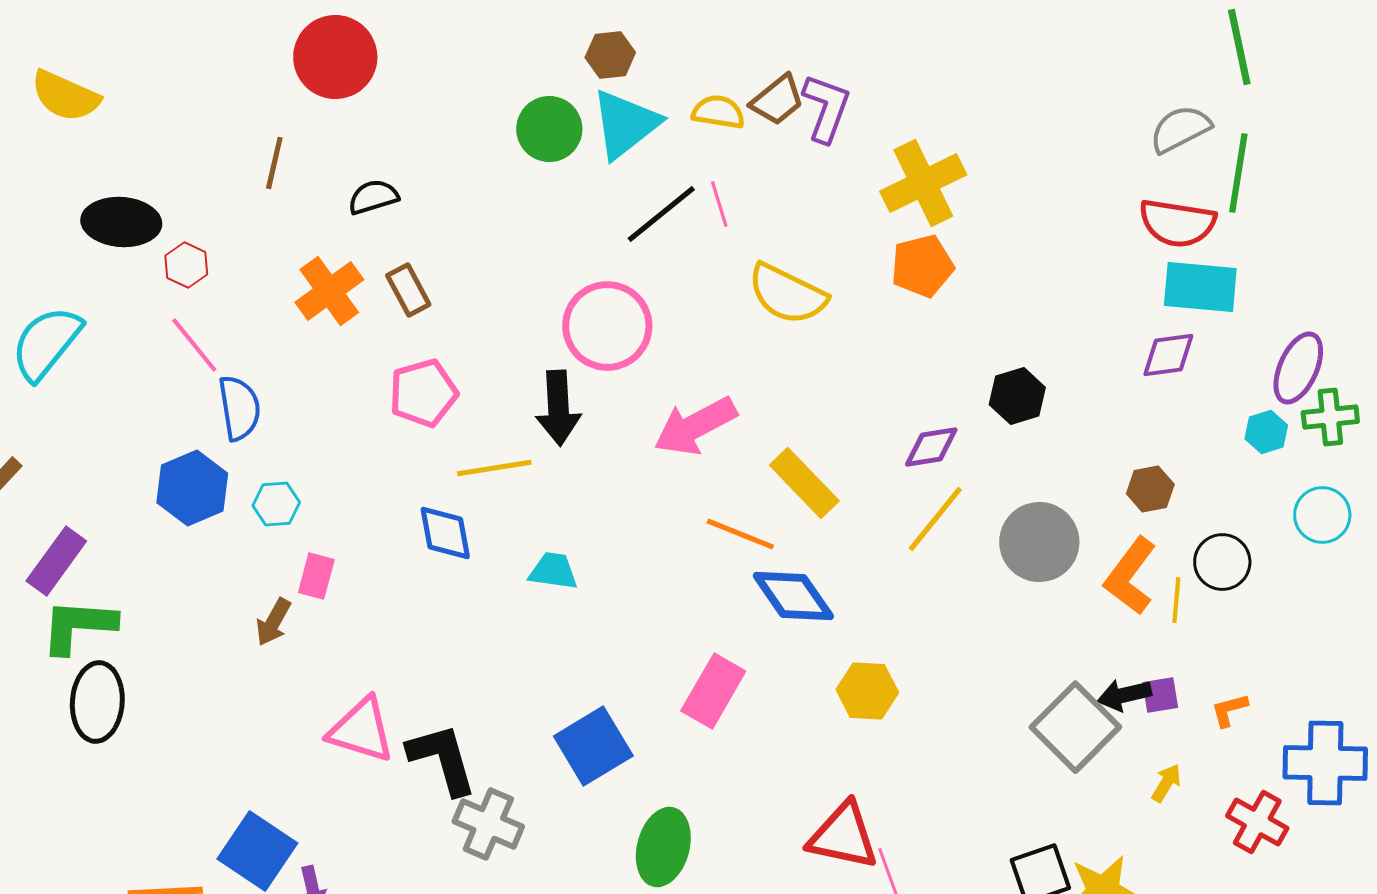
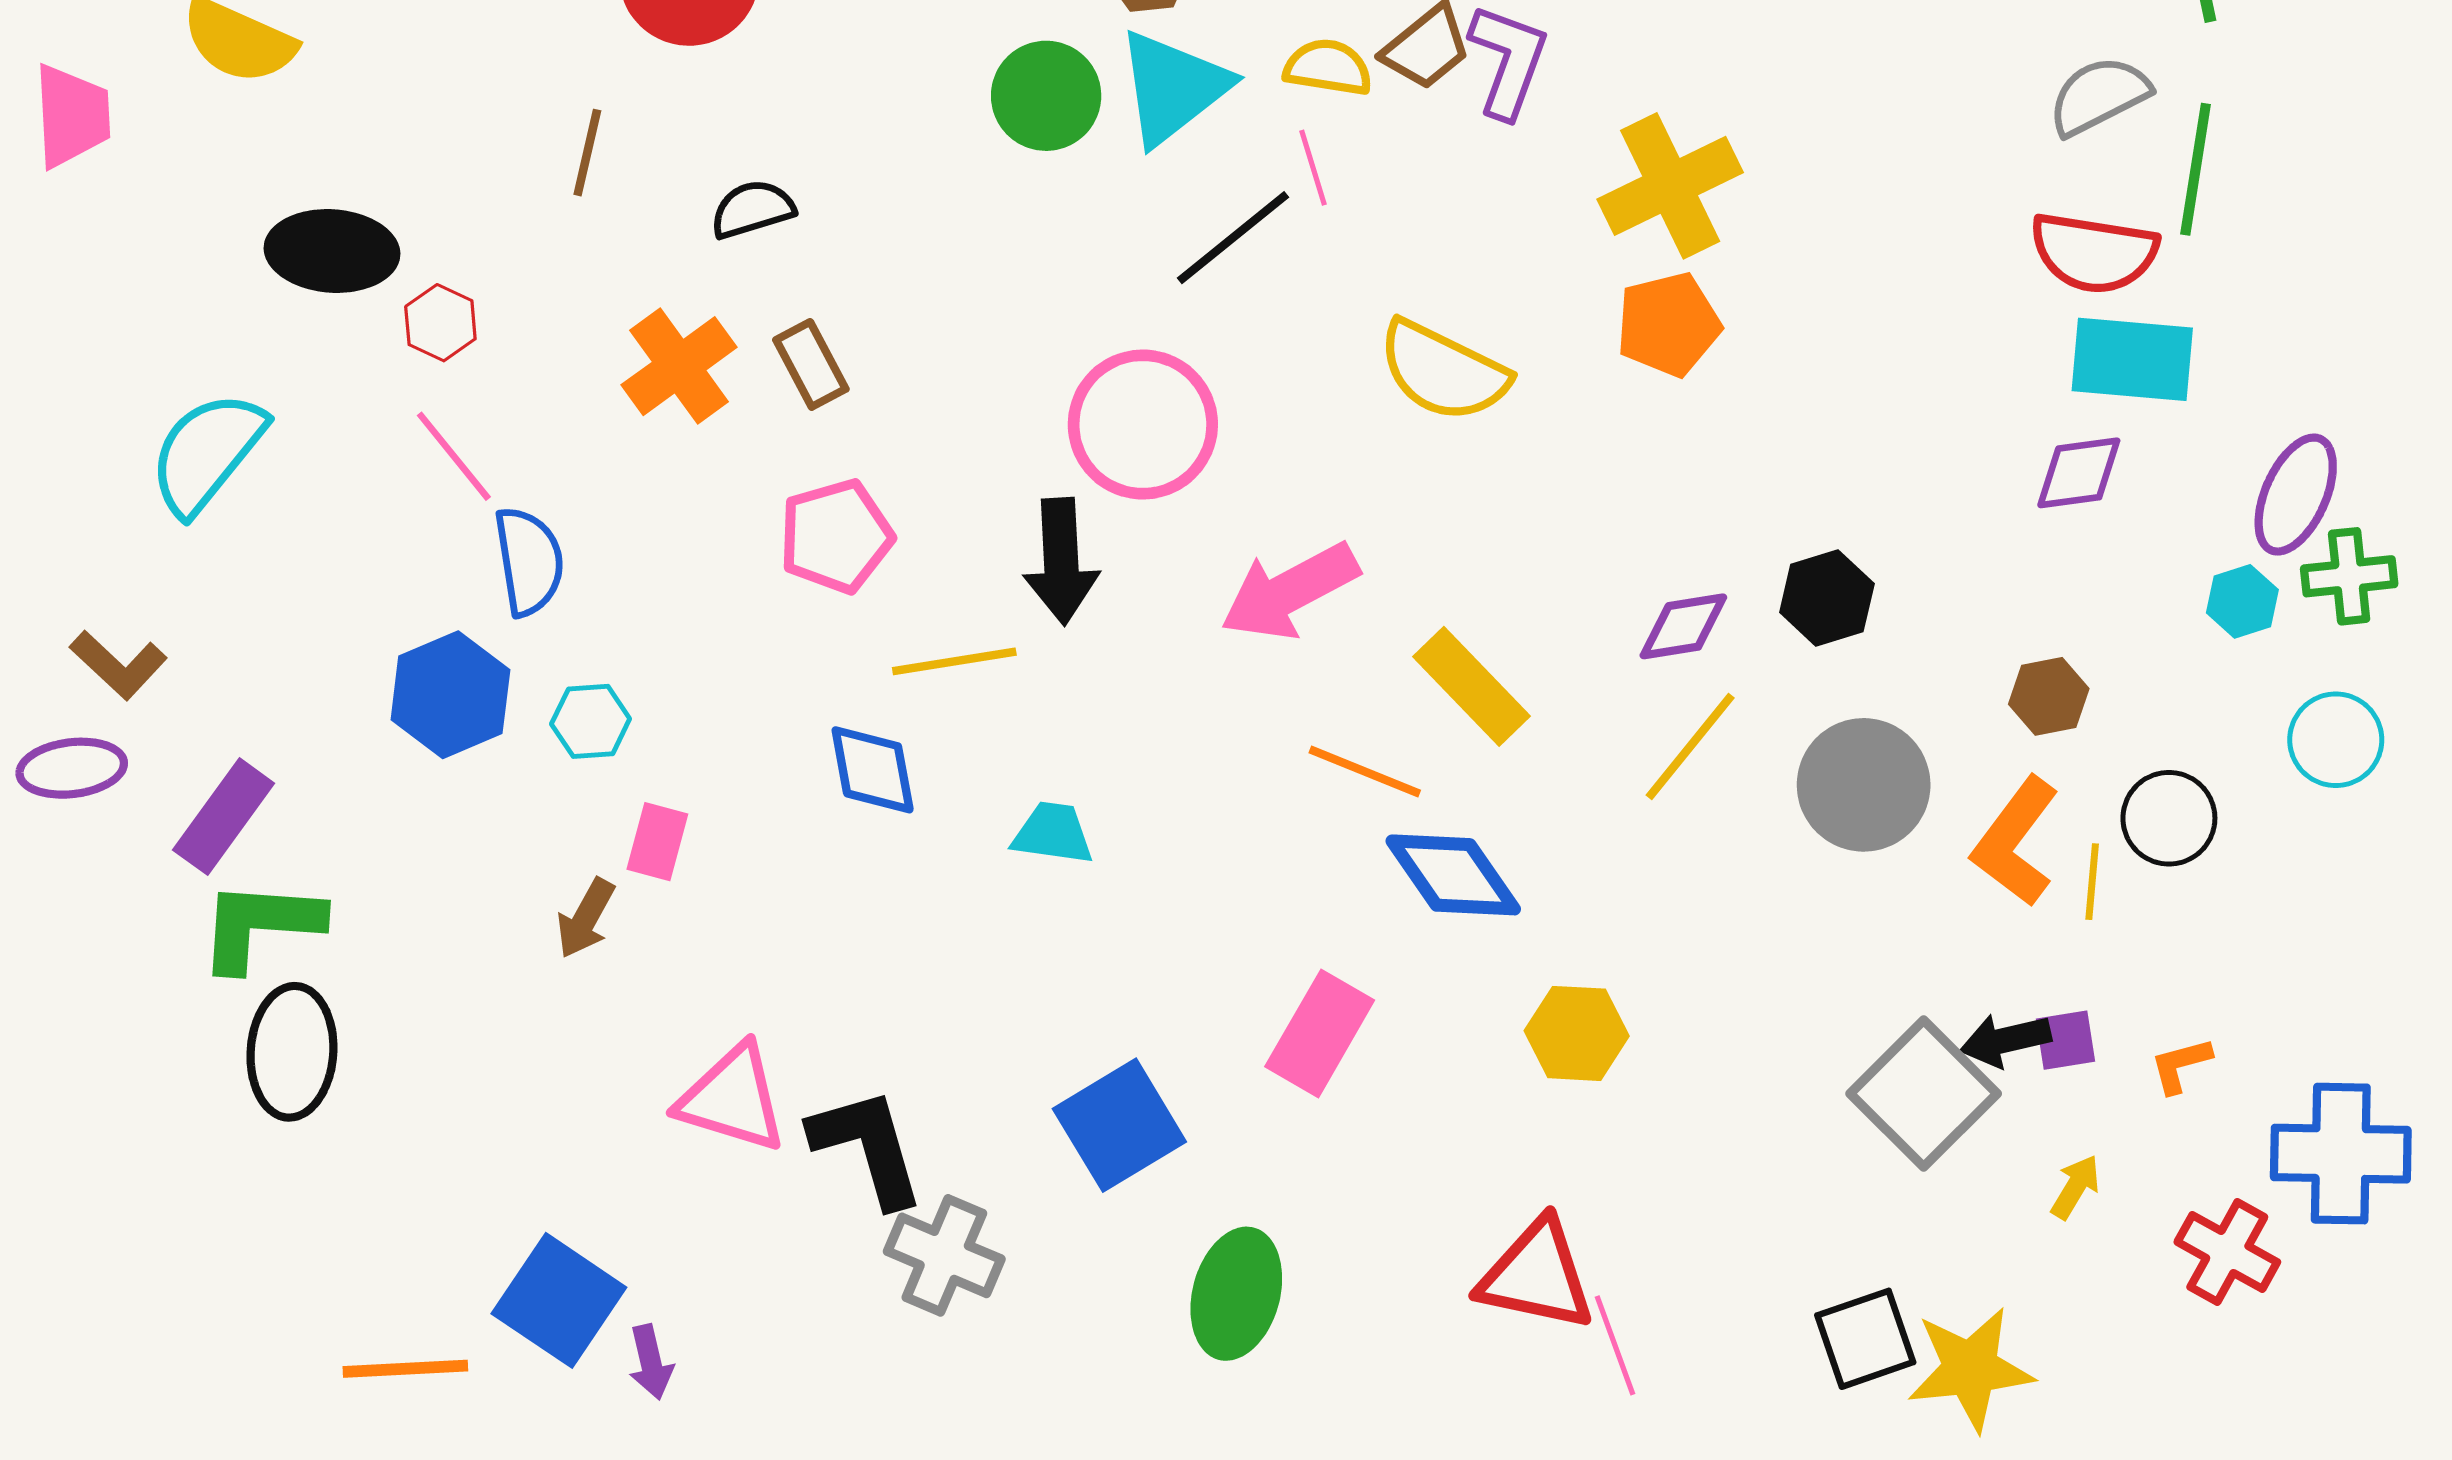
pink line: (719, 204) -> (1313, 168), moved
black hexagon: (1017, 396) -> (1827, 598), moved

